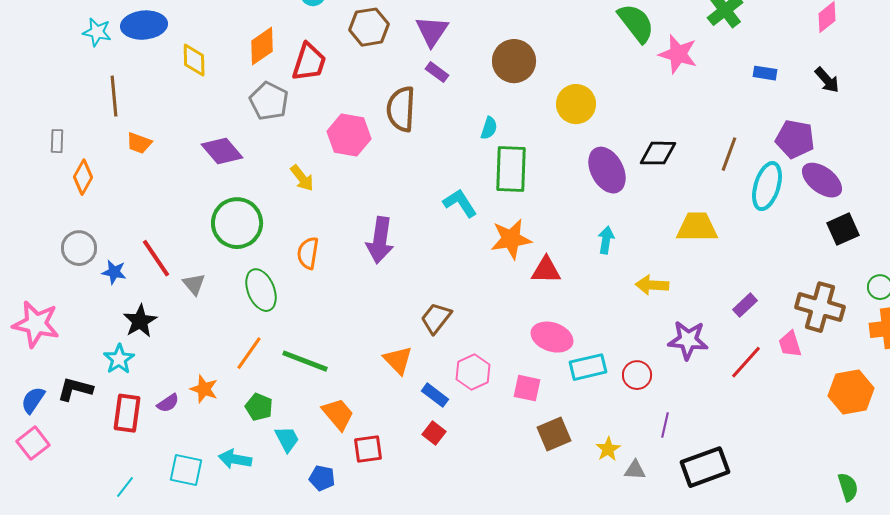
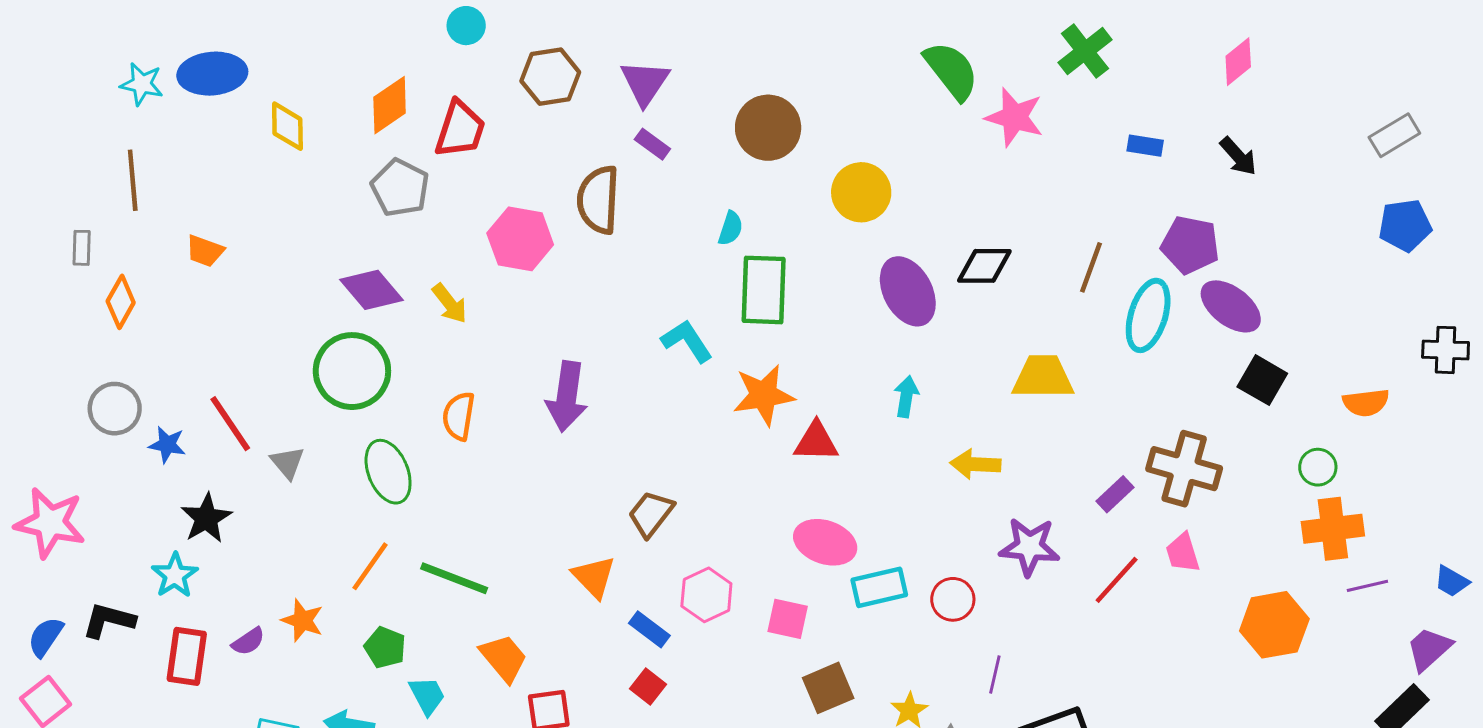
brown line: (114, 96) -> (133, 180), moved
purple diamond: (222, 151) -> (372, 290), moved
black square: (843, 229) -> (1262, 380), turned -36
brown cross: (820, 307) -> (1184, 469), moved

